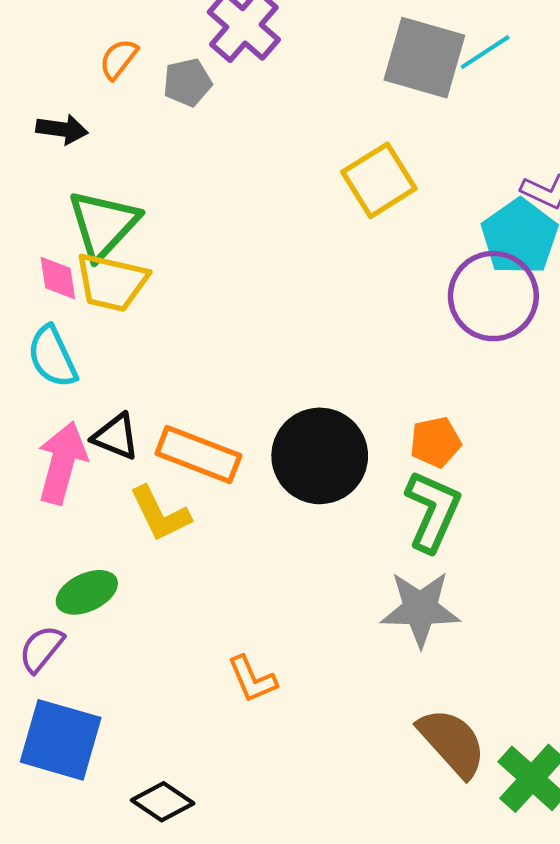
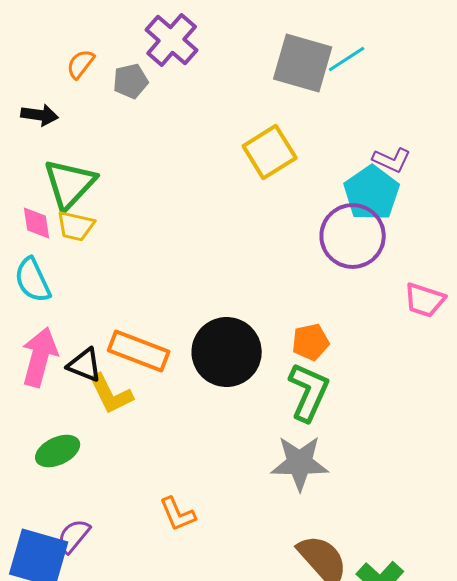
yellow trapezoid: (112, 282) -> (76, 226), size x0.7
black triangle: (116, 437) -> (85, 365), moved
purple semicircle: (41, 649) -> (74, 536), moved

